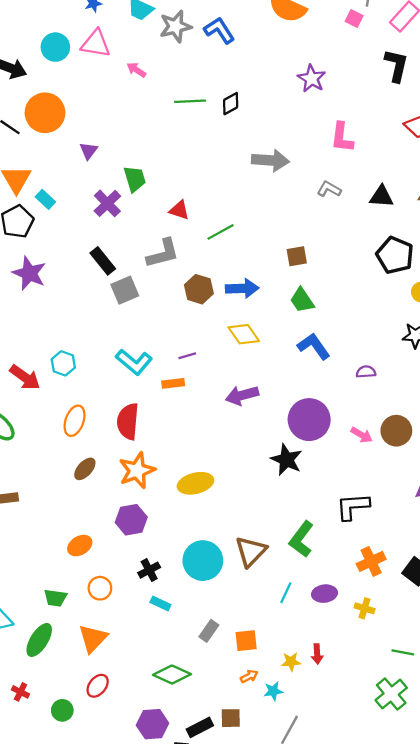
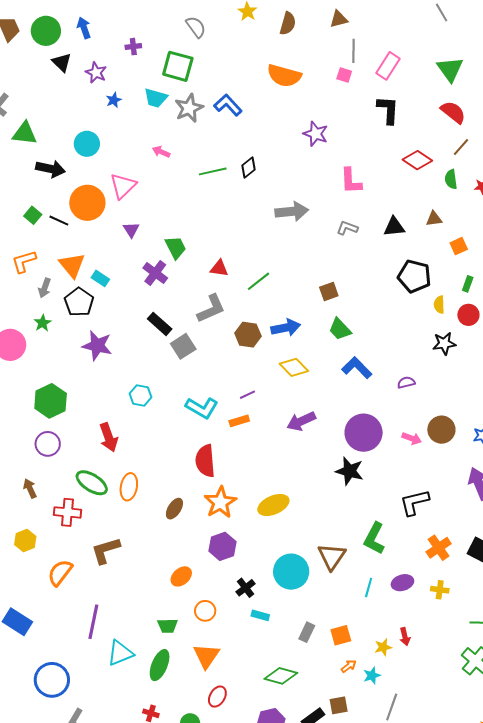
pink triangle: (96, 44) -> (123, 186), moved, turned -44
cyan hexagon: (63, 363) -> (140, 395), moved
red arrow: (25, 377) -> (109, 437), turned 44
orange ellipse: (75, 421) -> (129, 487), moved

